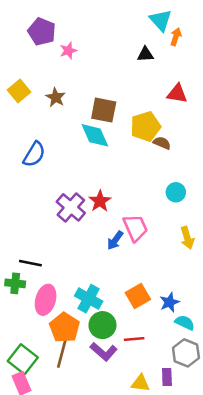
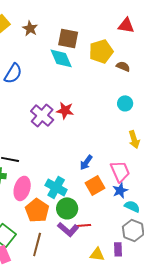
brown semicircle: (162, 143) -> (123, 66), moved
red star: (100, 201) -> (65, 110), turned -30
pink trapezoid: (135, 228) -> (120, 171), moved
blue arrow: (115, 240) -> (86, 162), moved
red line: (134, 339) -> (83, 225), moved
brown line: (62, 353) -> (37, 244), moved

